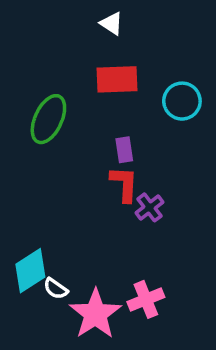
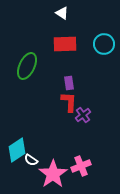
cyan circle: (182, 101) -> (104, 44), moved

